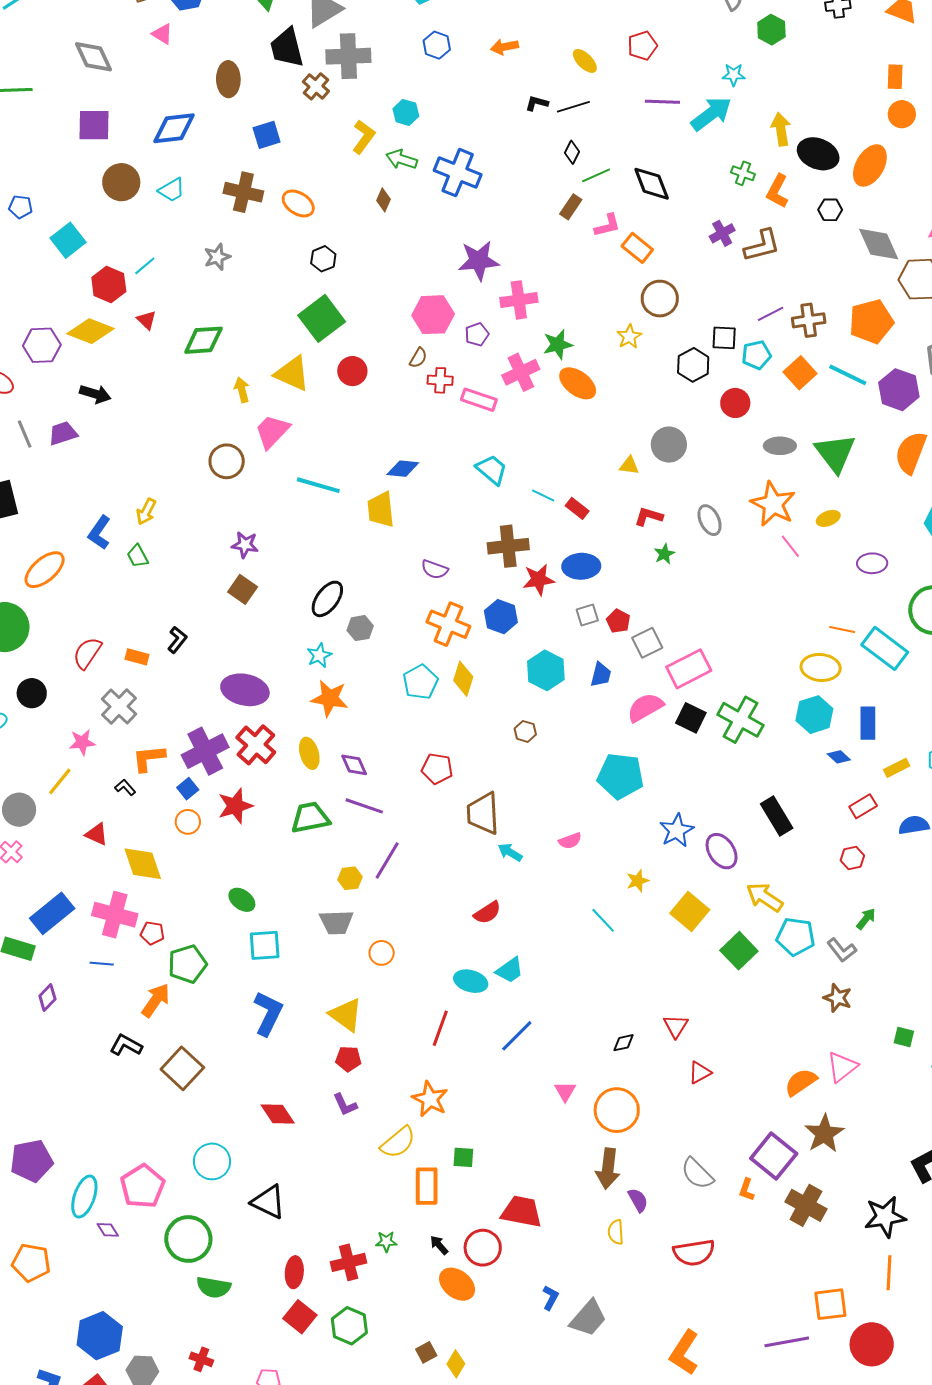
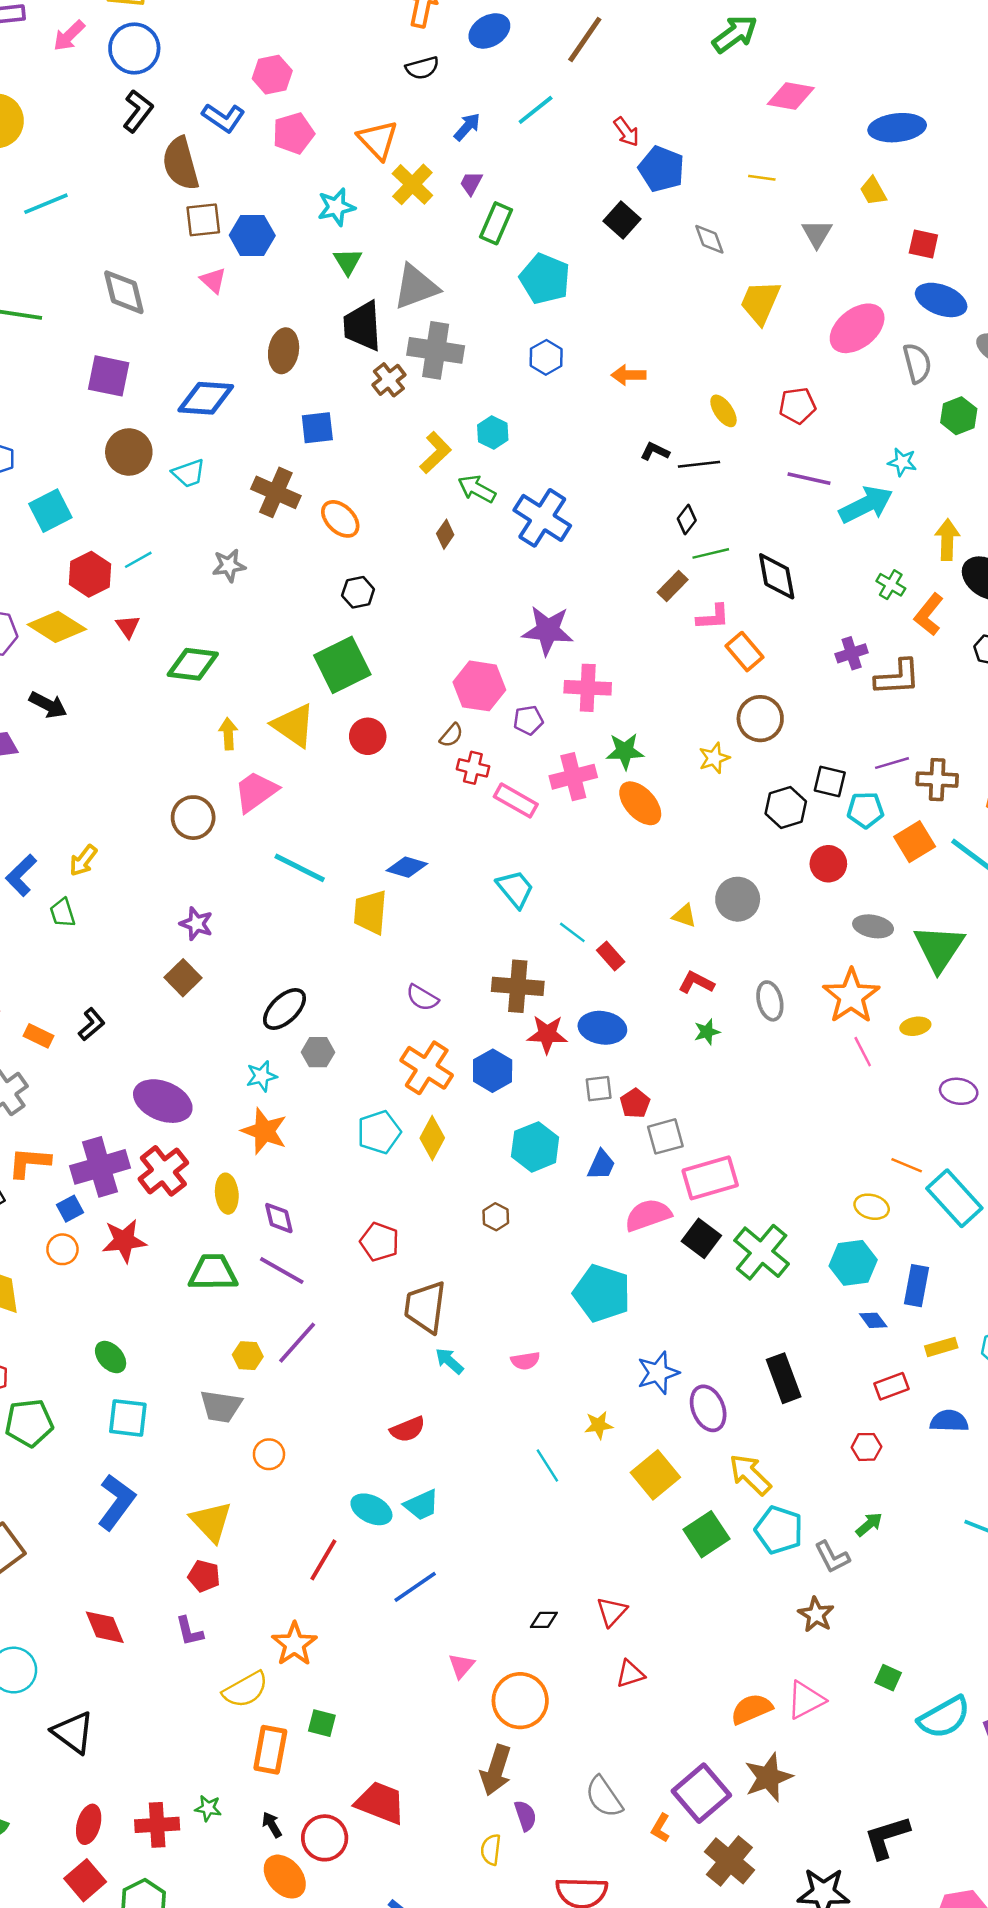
yellow ellipse: (821, 667) -> (872, 1207), size x0.7

